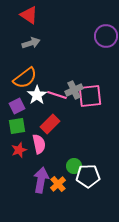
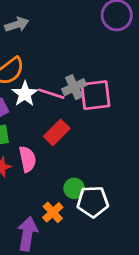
red rectangle: (50, 124) -> (57, 132), moved
purple arrow: (41, 180) -> (27, 234), moved

